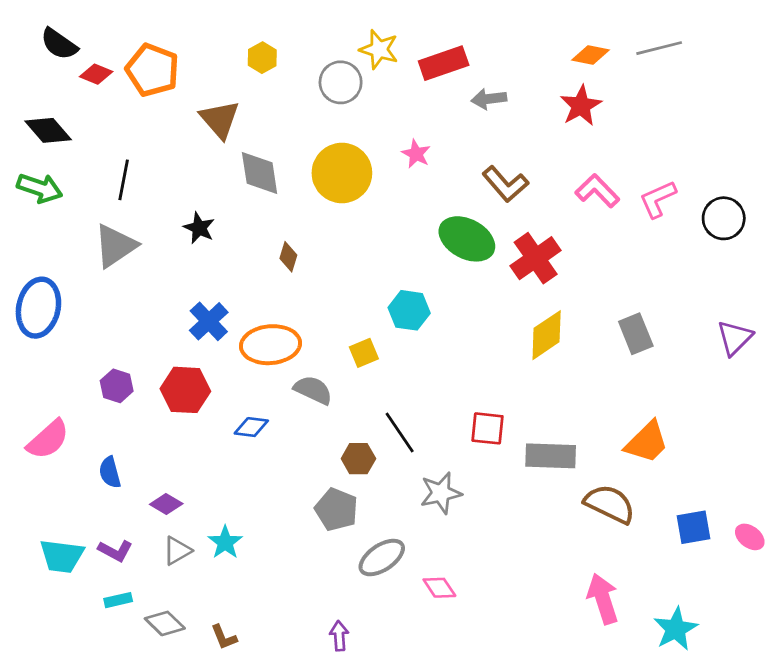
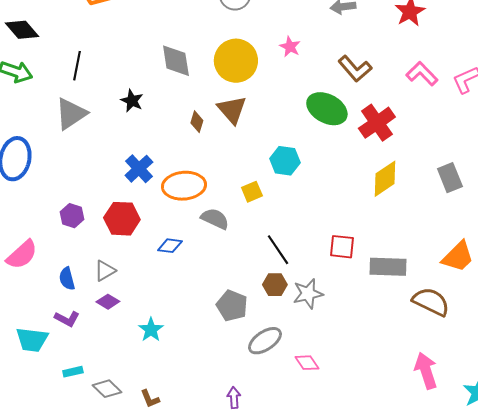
brown triangle: (220, 119) -> (232, 110), moved
brown hexagon: (358, 459) -> (275, 285), moved
purple L-shape: (115, 551) -> (67, 319), moved
gray triangle: (177, 551) -> (105, 271), moved

